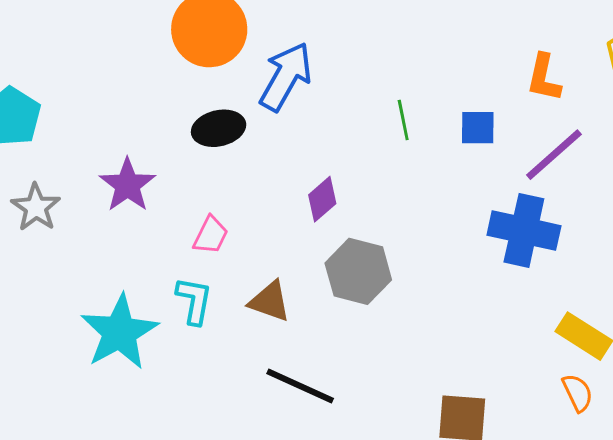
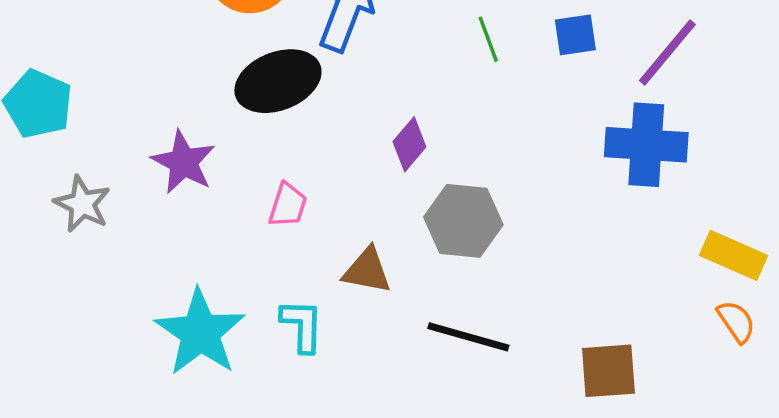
black ellipse: (219, 128) -> (278, 81), size x1.4
cyan L-shape: (194, 301) -> (302, 326), moved
black line: (300, 386) -> (468, 337), moved

